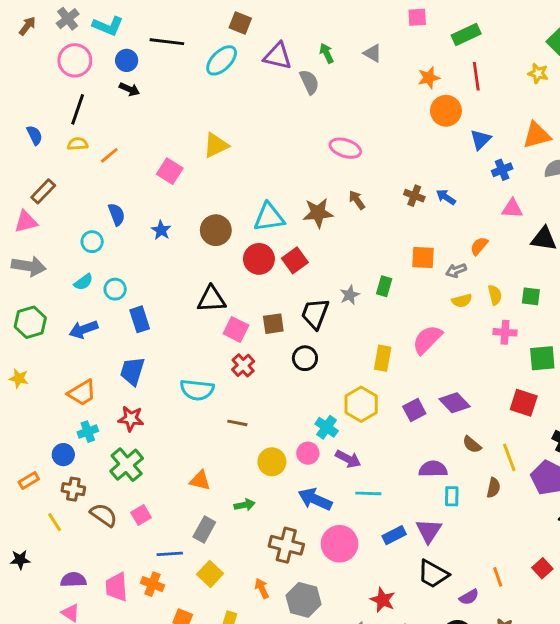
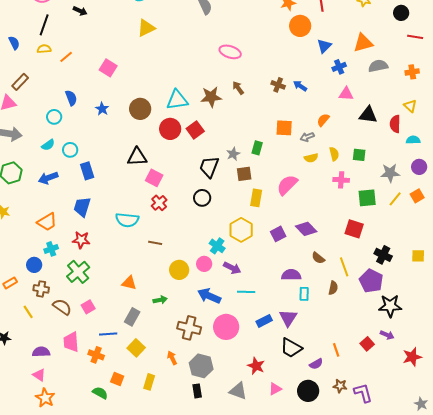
yellow triangle: (216, 145) -> (146, 28), moved
brown square: (273, 324) -> (244, 174), moved
pink trapezoid: (117, 587) -> (71, 342), moved

